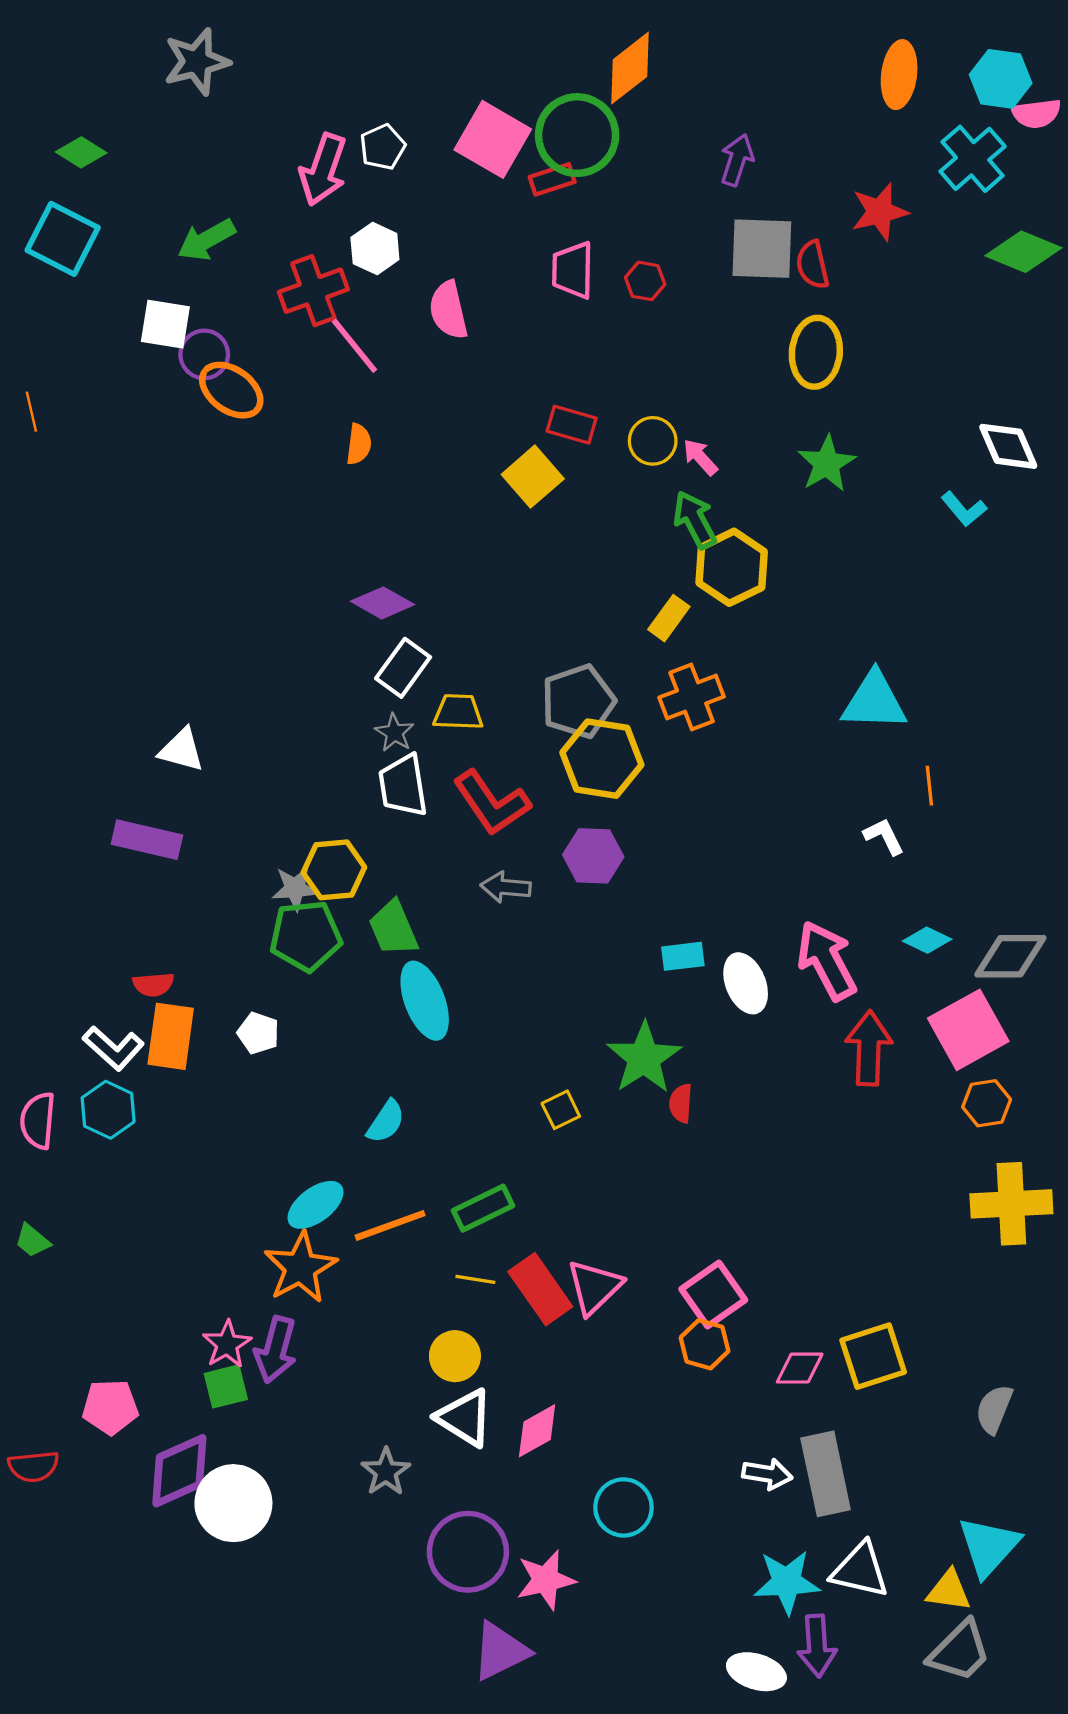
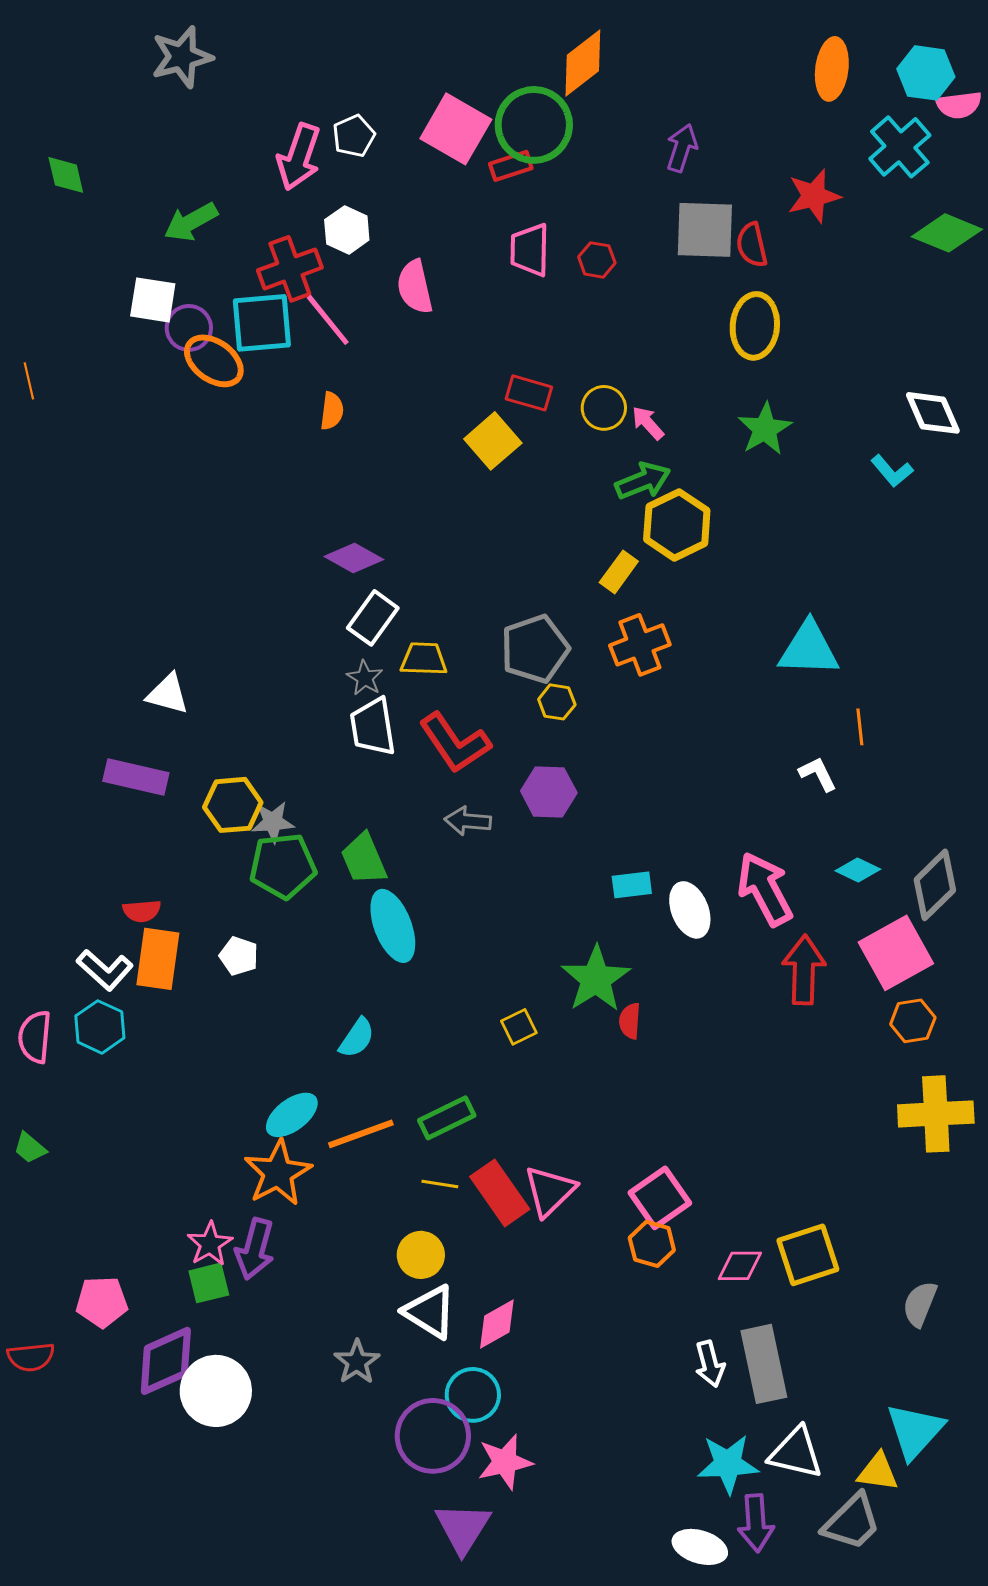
green diamond: (81, 152) -> (66, 175), moved, turned 45
cyan square: (63, 239) -> (262, 323), moved, turned -32
green arrow: (695, 520) -> (643, 481), turned 96
yellow hexagon: (602, 759) -> (557, 702), size x0.5
yellow hexagon: (334, 870) -> (233, 805), moved
gray diamond: (1010, 956) -> (935, 885), turned -44
white arrow: (767, 1474) -> (710, 1364), turned 66
cyan circle: (624, 1507) -> (473, 1395), moved
purple triangle: (500, 1651) -> (463, 1528), turned -32
gray trapezoid: (960, 1651) -> (852, 1522), moved

